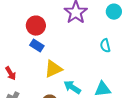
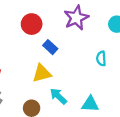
blue rectangle: (37, 46) -> (50, 47), moved

